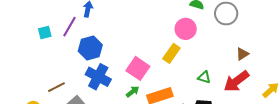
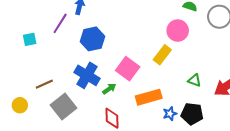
cyan square: (45, 33) -> (30, 39), moved
blue hexagon: (90, 48) -> (92, 39), moved
green arrow: (133, 92) -> (109, 89), moved

